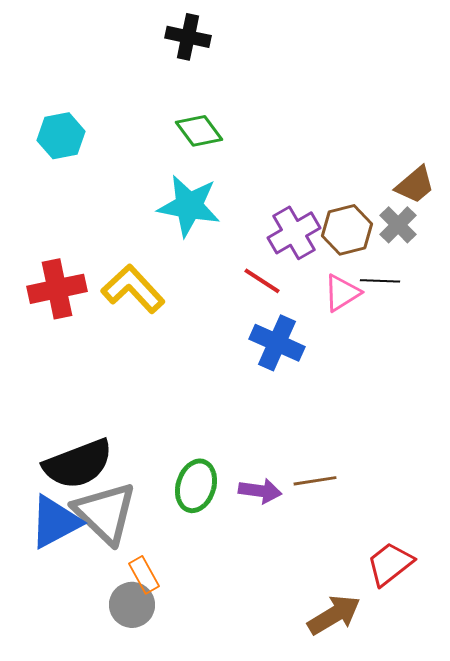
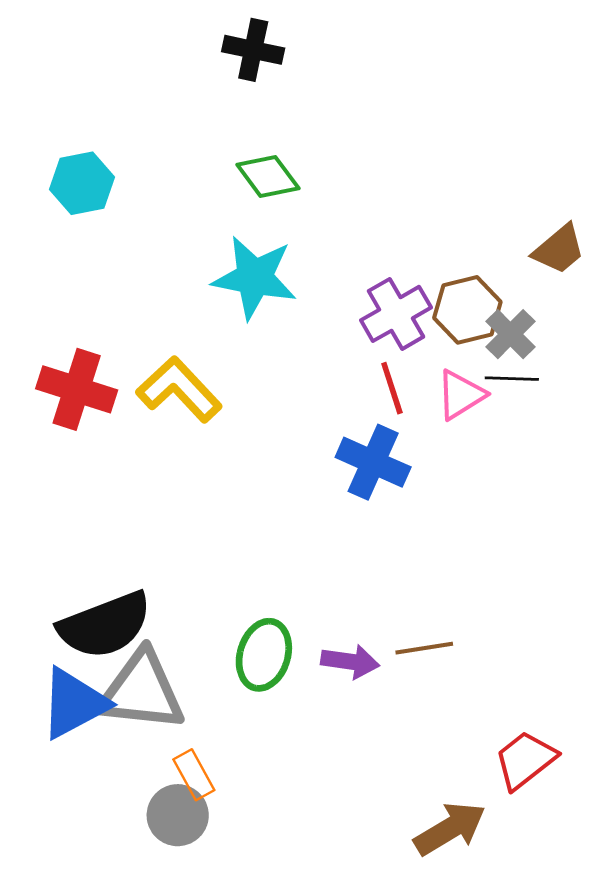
gray cross: (398, 225) -> (510, 334), moved
red line: (262, 281) -> (392, 388), moved, turned 39
red cross: (57, 289) -> (77, 389), turned 30
gray triangle: (105, 513) -> (141, 691), turned -38

